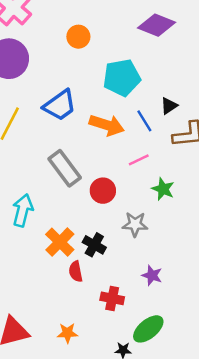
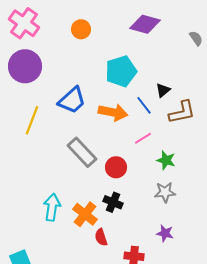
orange circle: (78, 37) -> (81, 29), moved
cyan arrow: (23, 210) -> (52, 207), moved
gray star: (135, 224) -> (165, 192), moved
black cross: (94, 245) -> (113, 202), moved

